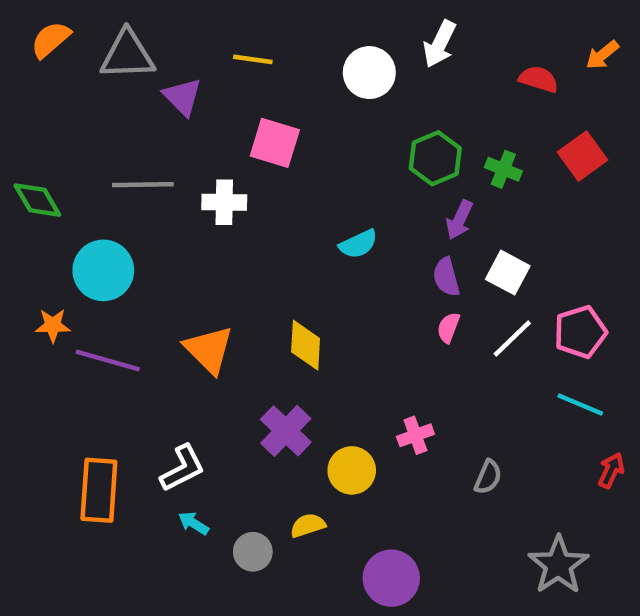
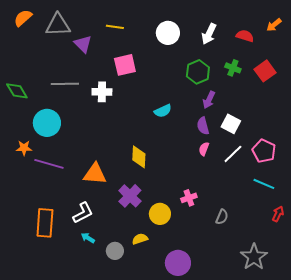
white arrow: (440, 44) -> (209, 34), moved
pink square: (275, 143) -> (125, 65), turned -30
green cross: (503, 169) -> (233, 68), moved
pink pentagon: (580, 332) -> (264, 151), turned -30
orange triangle: (209, 350) -> (95, 174), moved, turned -40

